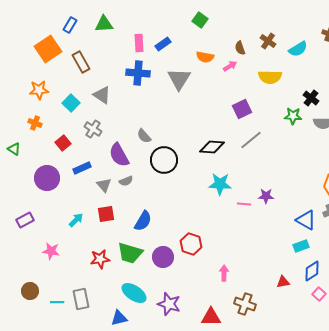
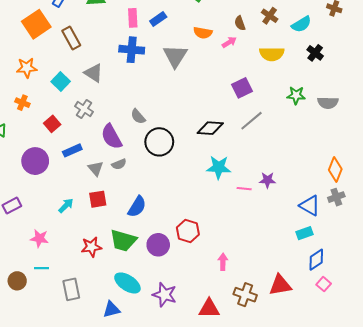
black cross: (311, 98) -> (315, 53), moved
red triangle: (283, 282) -> (280, 285), moved, size x1.6
cyan line: (57, 302) -> (42, 268), moved

